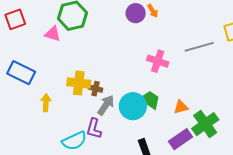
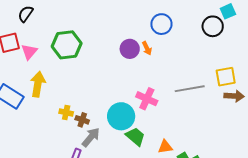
pink triangle: (53, 34) -> (29, 52), moved, turned 48
yellow cross: (79, 83) -> (66, 112), size x0.6
yellow arrow: (46, 103) -> (38, 84), moved, size x1.4
cyan circle: (133, 106) -> (121, 116), moved

